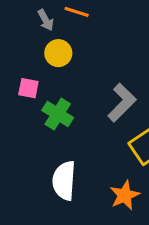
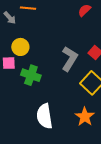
yellow circle: (58, 53) -> (20, 47), moved

